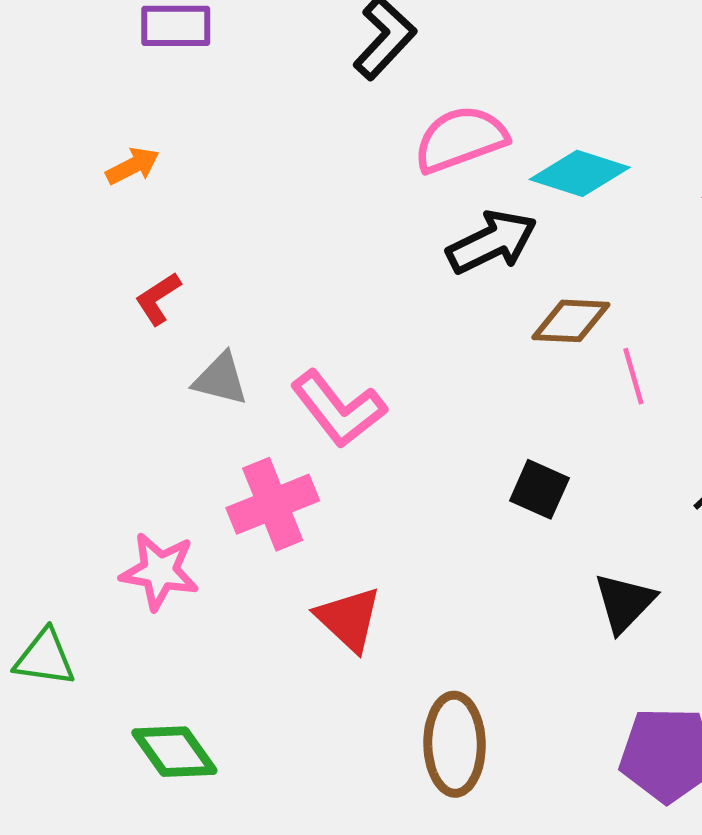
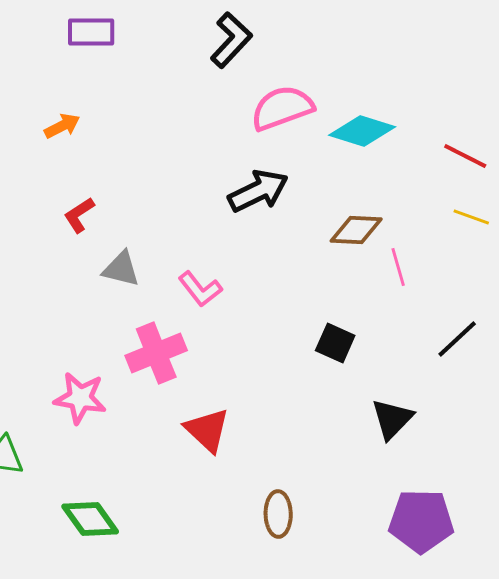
black arrow: (492, 242) -> (258, 191), moved
pink L-shape: (338, 409) -> (200, 289), size x0.7
brown ellipse: (455, 744) -> (278, 514), size x0.7

